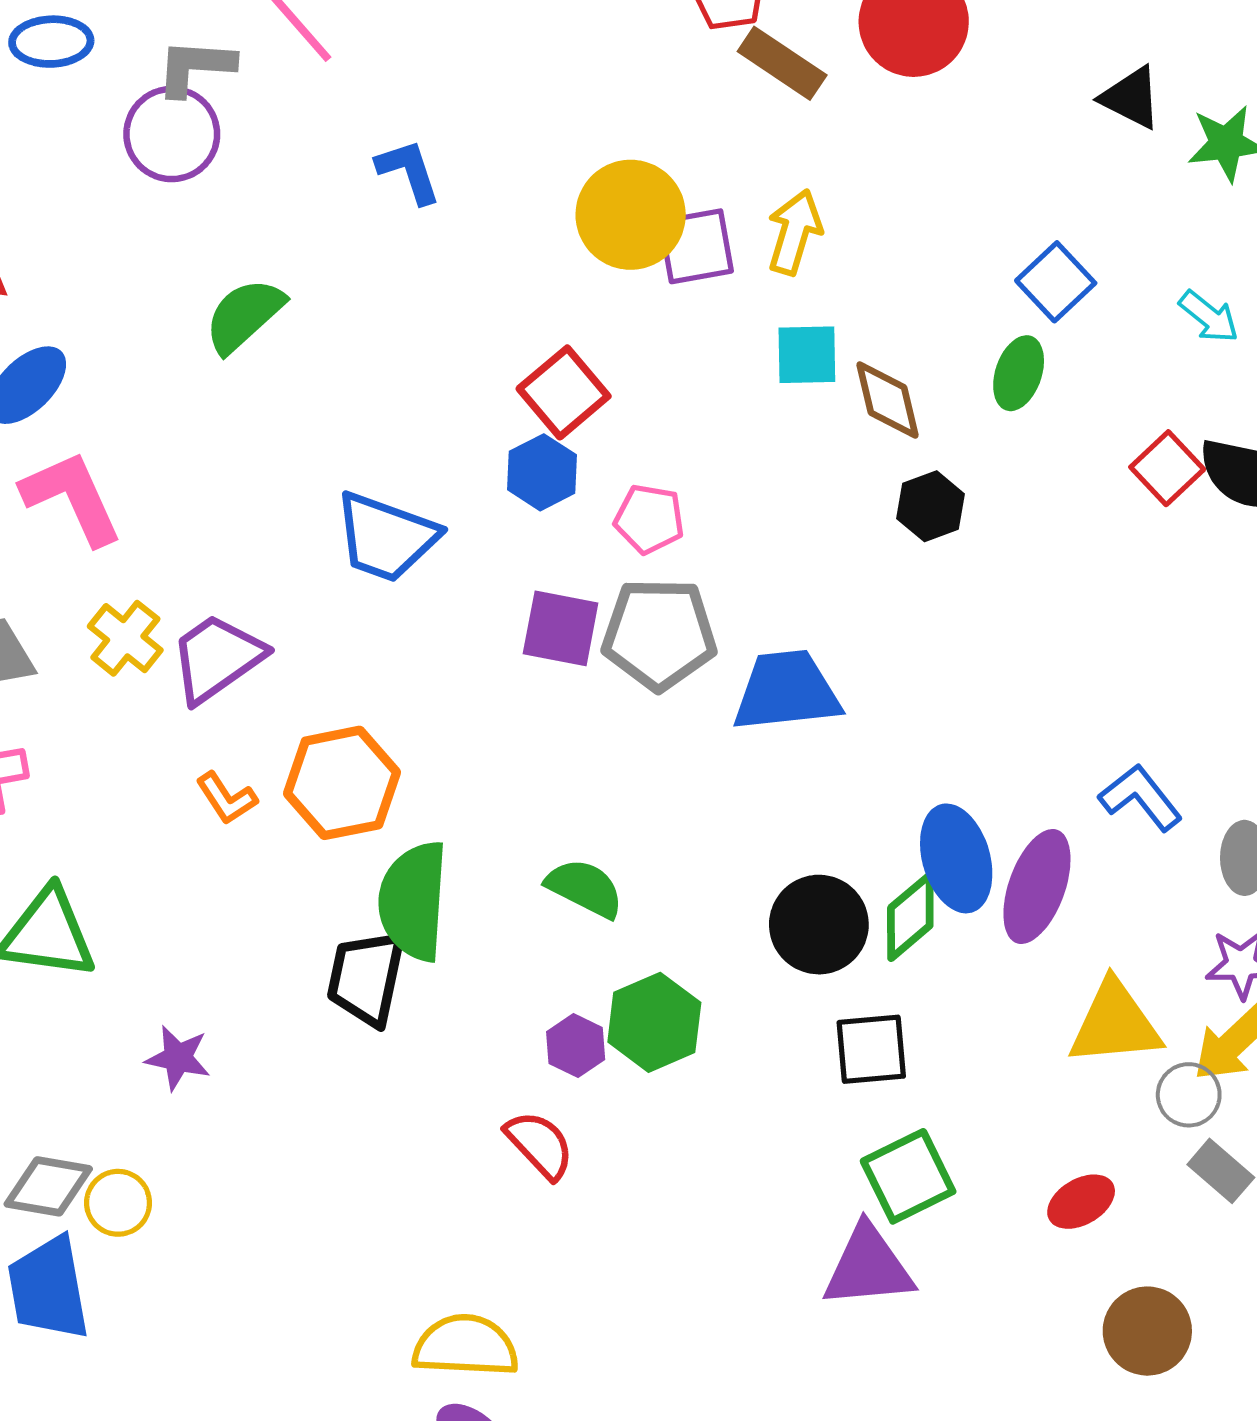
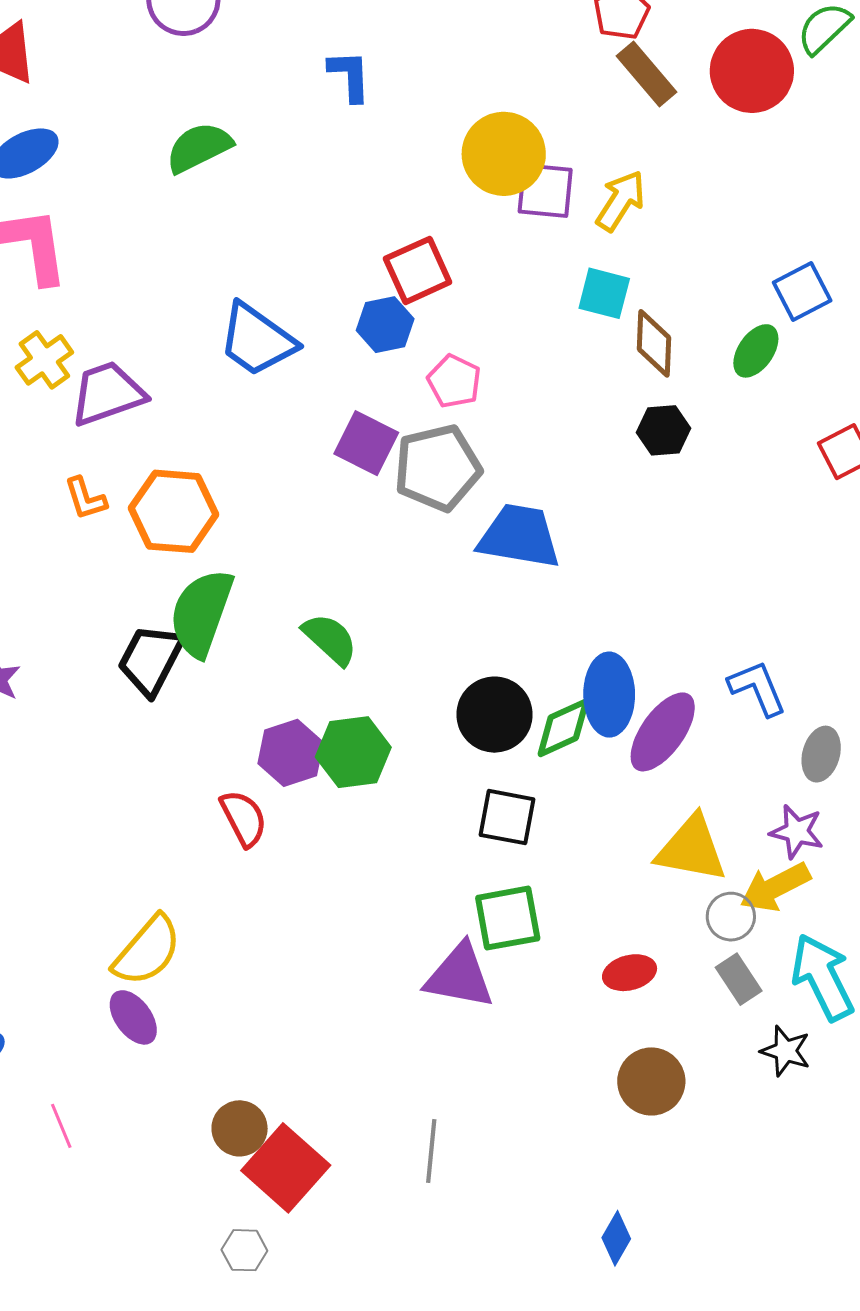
gray pentagon: (659, 634) -> (438, 468), turned -30
purple hexagon: (576, 1046) -> (291, 753), size x1.4
yellow semicircle: (465, 1346) -> (147, 951), turned 112

